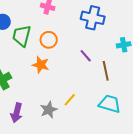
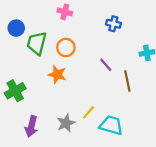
blue cross: (93, 18) -> (113, 24), size x0.6
cyan trapezoid: (110, 104) -> (111, 125), moved

